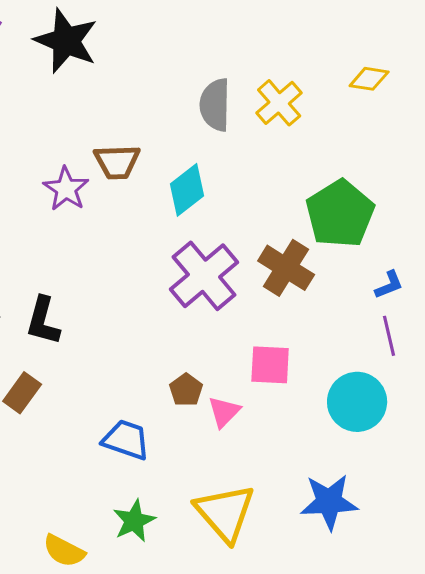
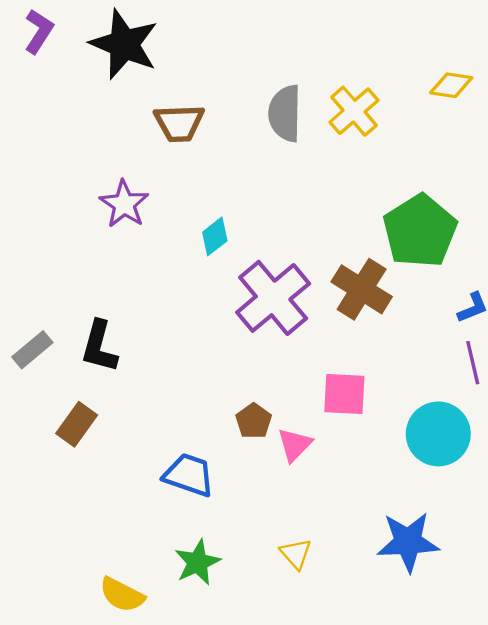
brown trapezoid: (117, 162) -> (179, 123), moved
cyan diamond: (187, 190) -> (215, 236), moved, size x0.7
yellow triangle: (225, 513) -> (296, 554), size x0.5

